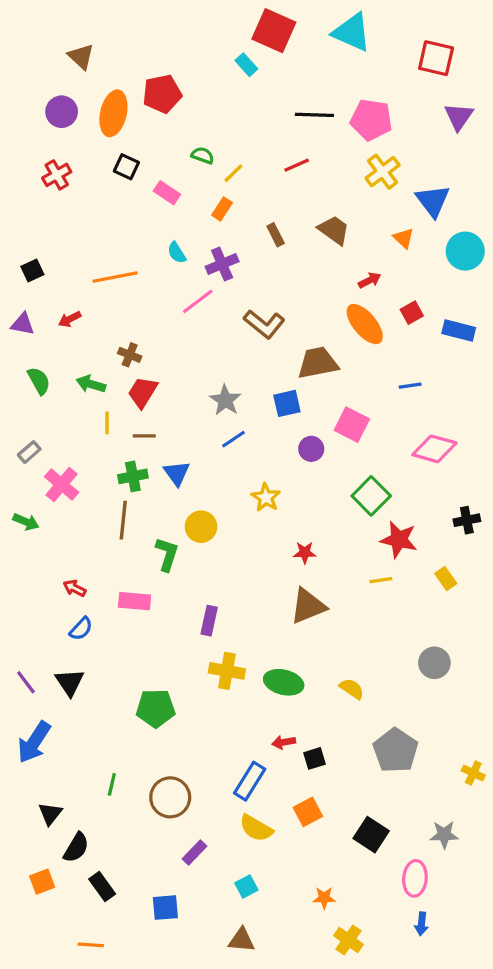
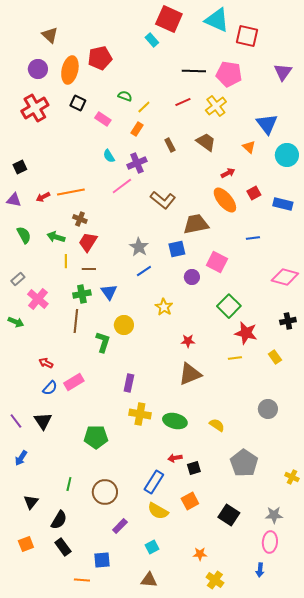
red square: (436, 58) -> (247, 36), moved
yellow cross: (383, 172) -> (216, 106), moved
red cross: (57, 175) -> (35, 108), size x1.5
orange line: (115, 277) -> (71, 192), moved
pink diamond: (434, 449) -> (285, 277), moved
pink rectangle: (135, 601) -> (74, 382), moved, turned -36
blue arrow: (34, 742) -> (21, 458), size x0.6
black semicircle: (76, 848) -> (59, 520), moved
pink ellipse: (415, 878) -> (270, 542), moved
orange line: (91, 945) -> (82, 580), moved

